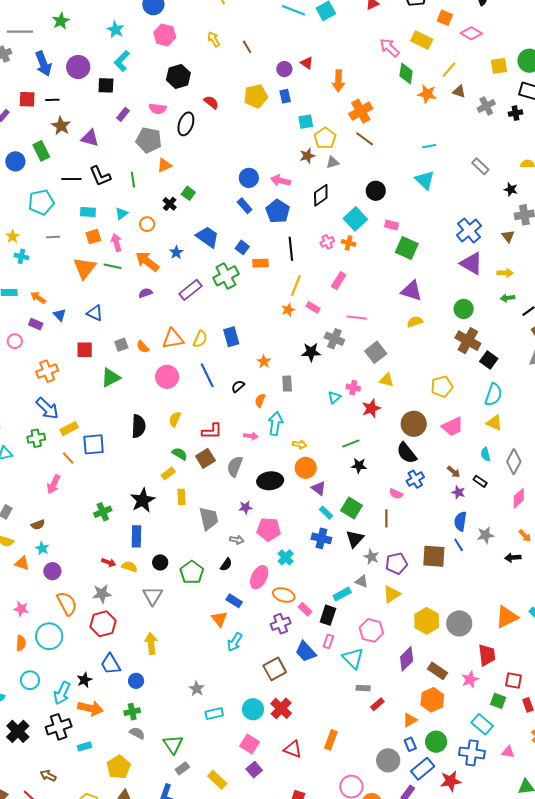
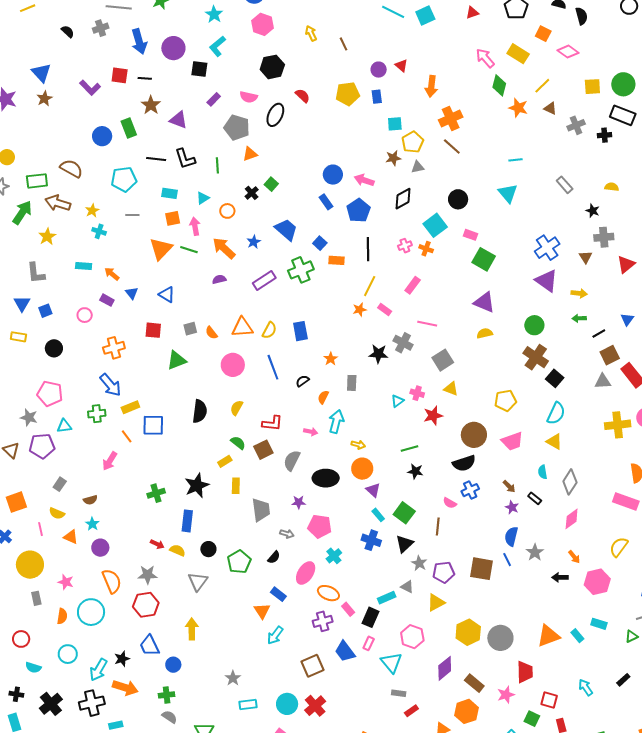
black semicircle: (407, 453) -> (464, 463), turned -75
gray star: (485, 535) -> (535, 552), turned -30

